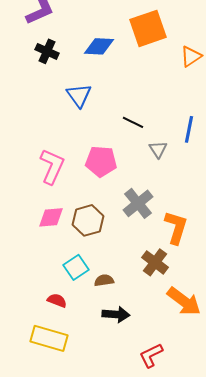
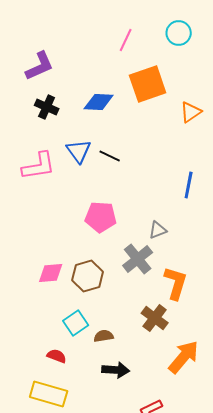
black line: (133, 122) -> (110, 156), moved
gray triangle: (158, 149) -> (158, 230), moved, turned 42
pink L-shape: (52, 166) -> (39, 166), moved, turned 57
orange arrow: (184, 301) -> (184, 357), turned -87

